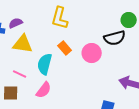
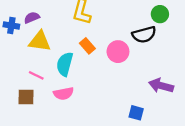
pink semicircle: (44, 90) -> (64, 94), turned 42

